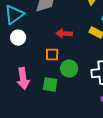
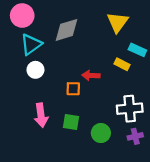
red arrow: (64, 34) -> (91, 75), moved
green circle: (69, 69) -> (101, 133), moved

